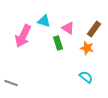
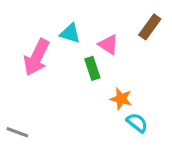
brown rectangle: (94, 29) -> (150, 27), moved
orange star: (87, 48) -> (121, 99), moved

